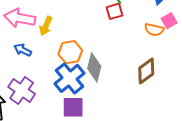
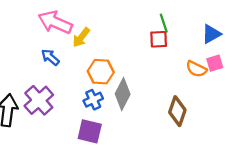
brown diamond: (146, 71) -> (177, 111), turned -48
blue cross: (69, 78) -> (93, 100), size x0.6

